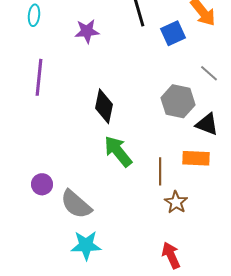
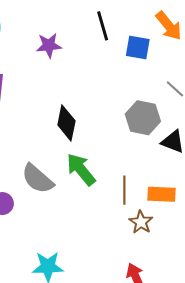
blue square: (173, 33) -> (138, 48), turned 35
orange rectangle: (196, 158) -> (162, 194), moved
gray semicircle: (76, 204) -> (38, 179), moved

